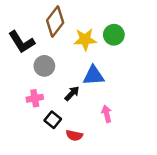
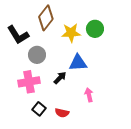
pink cross: (35, 98) -> (29, 82), size x1.5
black square: (53, 120) -> (39, 109), moved

